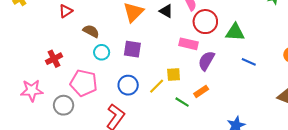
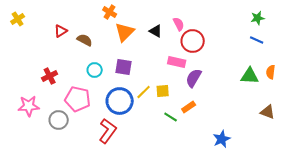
brown semicircle: (91, 31) -> (85, 40), moved
green triangle: (235, 32) -> (250, 76), moved
blue line: (249, 62) -> (257, 40), moved
blue circle: (128, 85) -> (120, 101), size x1.4
yellow line: (157, 86) -> (144, 92), moved

